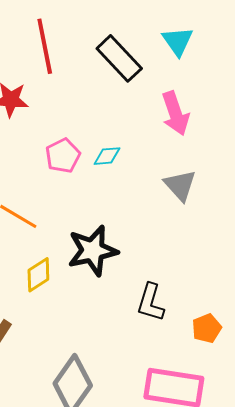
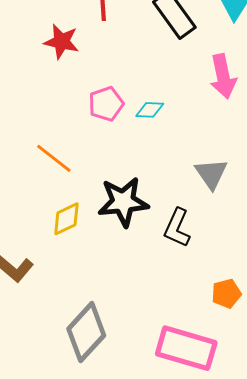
gray triangle: (180, 185) -> (211, 174), moved
black L-shape: (151, 302) -> (177, 228), moved

